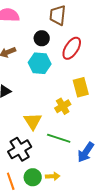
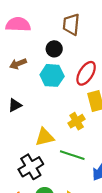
red ellipse: (72, 48) -> (86, 73), moved
yellow triangle: (33, 121) -> (45, 137), turned 48

